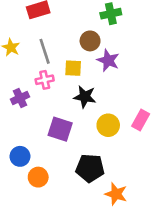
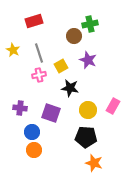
brown circle: (90, 41) -> (74, 36), moved
yellow square: (73, 68) -> (61, 66), turned -32
purple cross: (20, 98) -> (20, 108), moved, turned 32
blue circle: (20, 156) -> (32, 132), moved
black pentagon: (90, 168) -> (86, 137), moved

